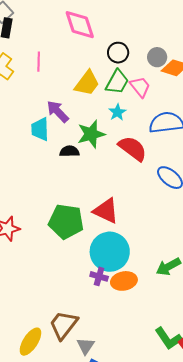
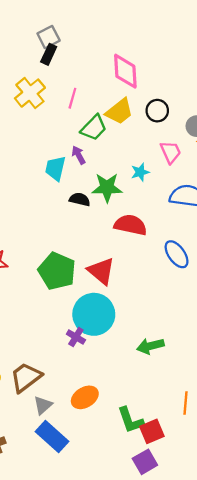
green trapezoid: (117, 82) -> (94, 128), moved
yellow trapezoid: (87, 83) -> (119, 111), moved
purple arrow: (58, 112) -> (79, 155), size x0.7
red semicircle: (133, 148) -> (130, 225), moved, turned -40
orange ellipse: (124, 281) -> (85, 397), moved, turned -35

